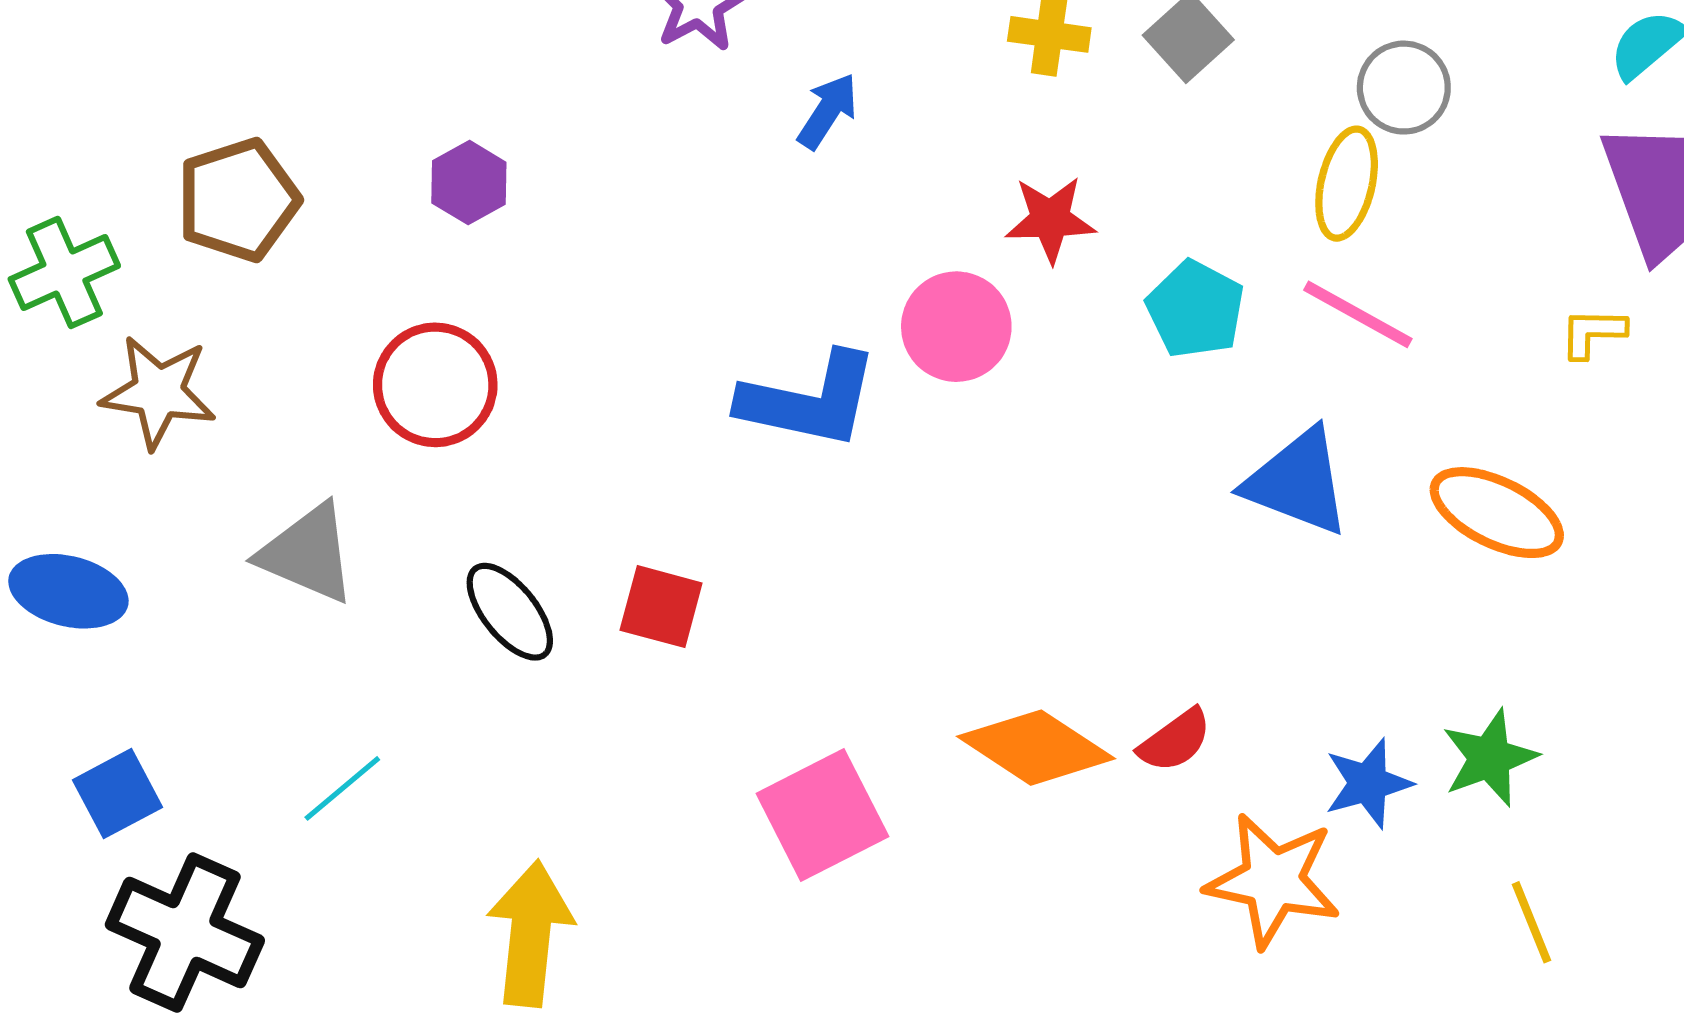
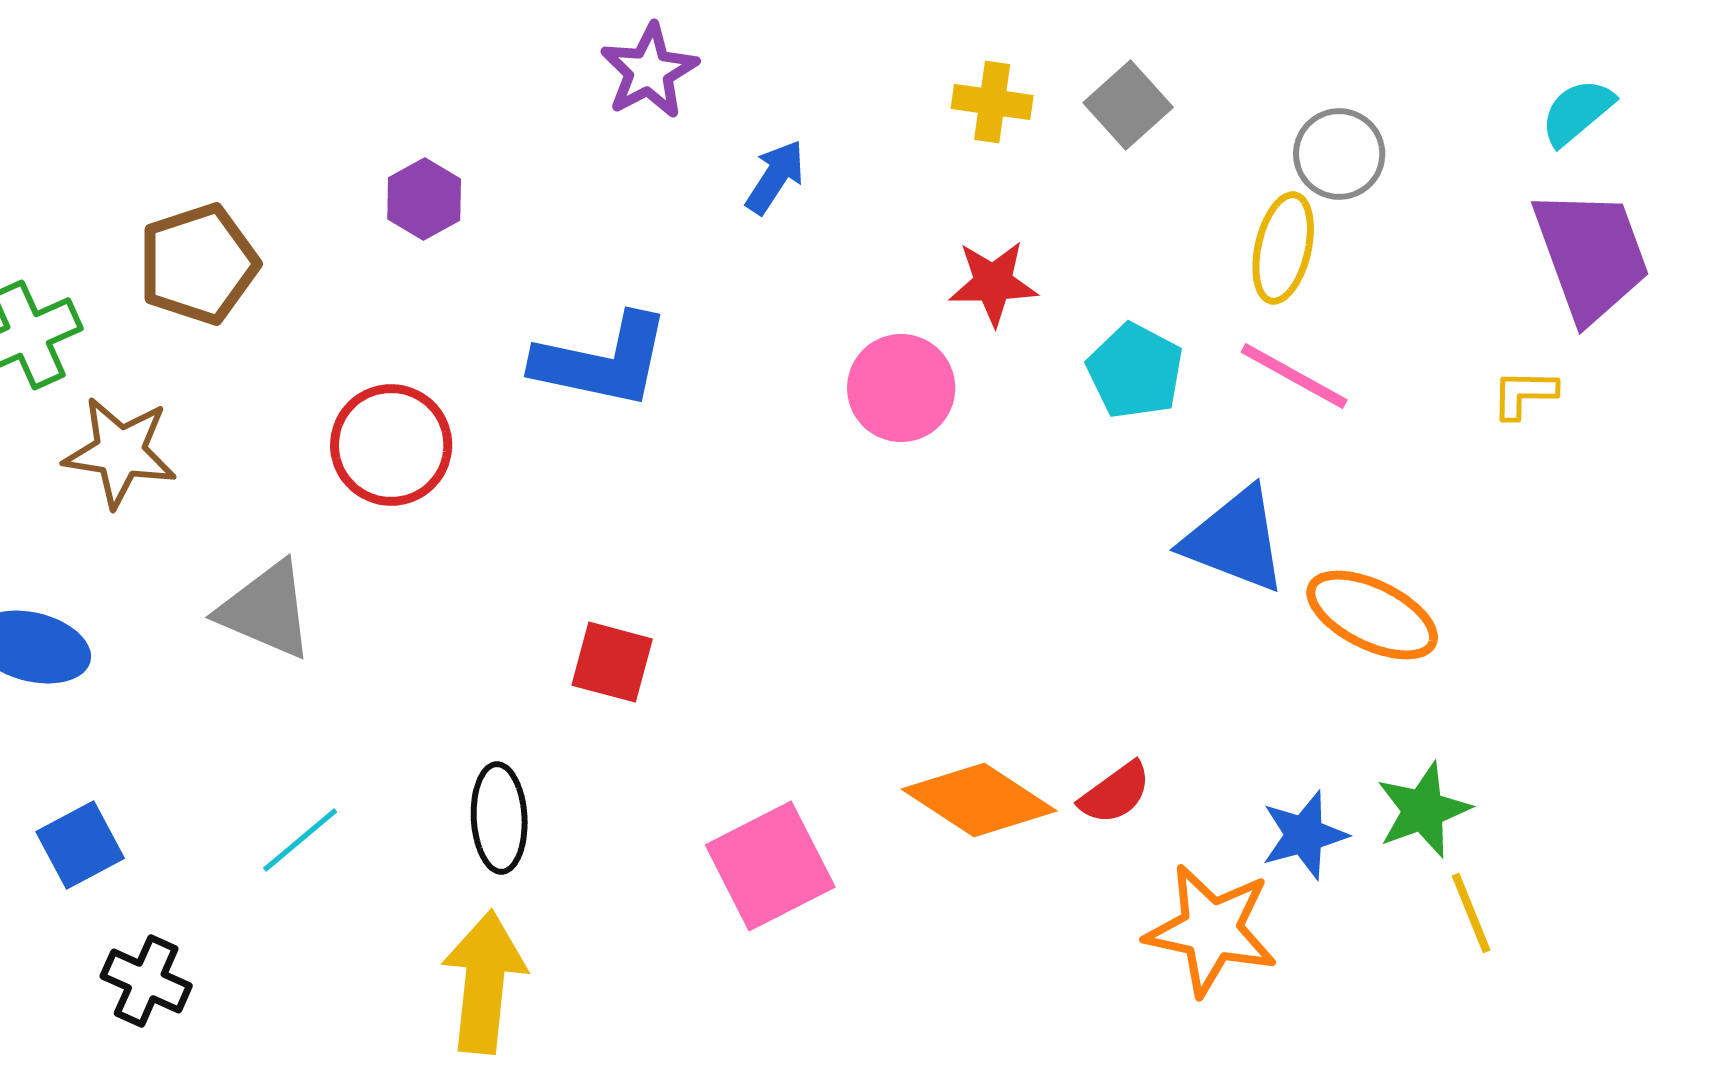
purple hexagon: (469, 183) -> (424, 199), moved
blue L-shape: (809, 400) -> (602, 361), moved
orange ellipse: (1497, 513) -> (1372, 615), moved
black ellipse: (510, 612) -> (499, 818), moved, turned 36
yellow line: (1532, 922) -> (1471, 913), moved
black cross: (185, 933) -> (146, 981), size x0.6

